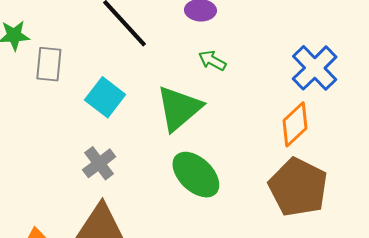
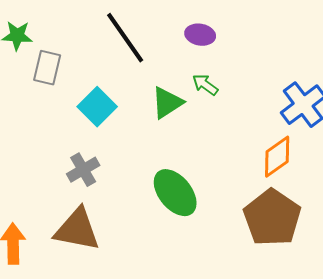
green triangle: (179, 108) -> (167, 103), moved, size x0.7

